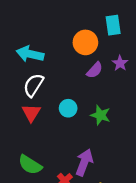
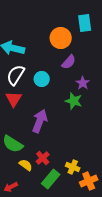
purple star: (120, 63) -> (83, 83), moved
cyan circle: (68, 108) -> (42, 79), moved
purple arrow: (84, 162) -> (40, 121), moved

